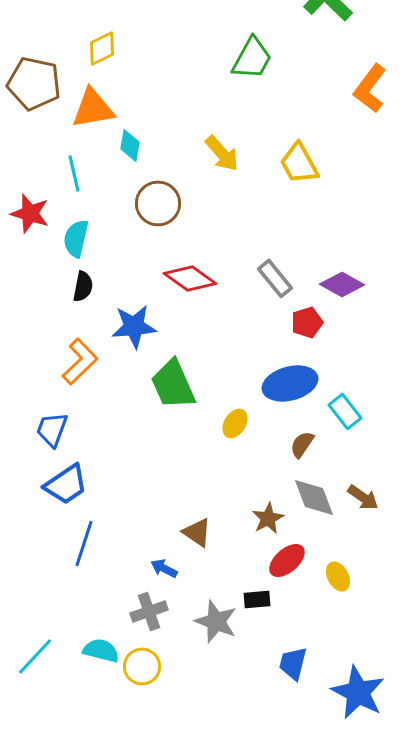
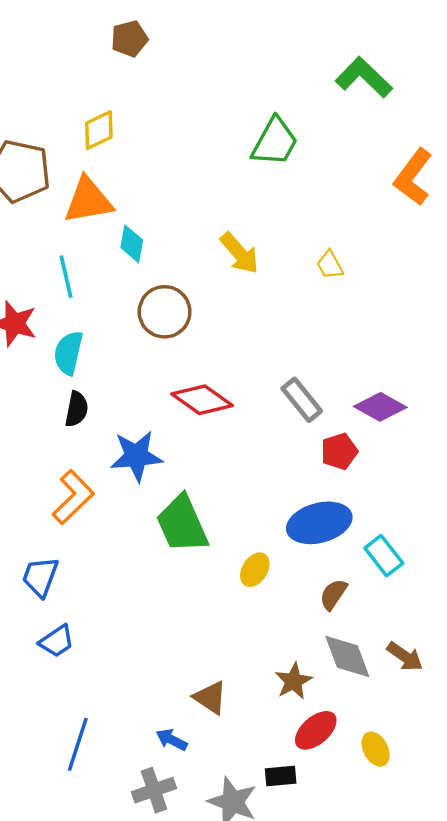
yellow trapezoid: (299, 163) -> (330, 265), size x0.6
blue trapezoid: (66, 484) -> (57, 641), size x0.7
blue line: (84, 543) -> (78, 744), moved

